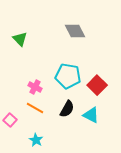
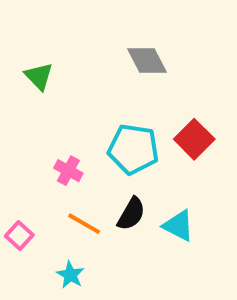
red square: (97, 85) -> (194, 139), moved
orange line: (35, 108) -> (84, 224), moved

